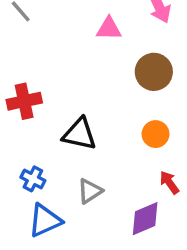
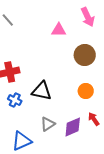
blue cross: (33, 179) -> (15, 100), moved
purple diamond: (145, 219) -> (73, 127), moved

